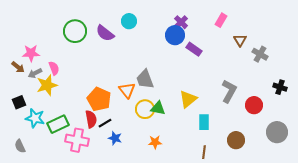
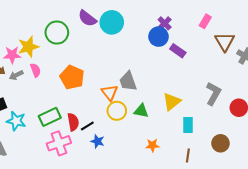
cyan circle: (129, 21) -> (112, 22), size x1.5
purple semicircle: (105, 33) -> (87, 18), moved
brown triangle: (240, 40) -> (225, 42), size x1.5
yellow star: (47, 85) -> (28, 47), moved
orange pentagon: (99, 99) -> (72, 77), moved
yellow circle: (145, 109) -> (117, 111), moved
green rectangle: (58, 124) -> (50, 117), moved
pink cross: (77, 140) -> (59, 143), turned -30
orange star: (155, 142) -> (152, 145), moved

